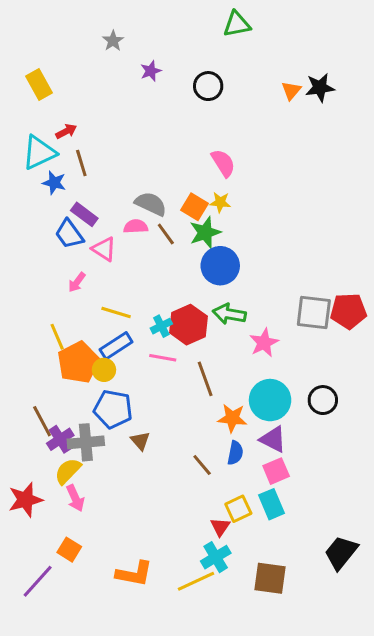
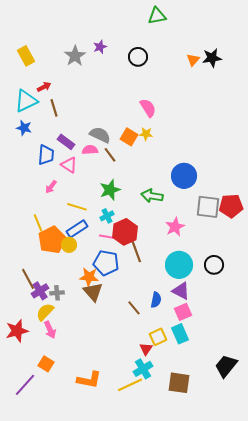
gray star: (113, 41) -> (75, 56), moved, size x1.5
blue star: (54, 183) -> (24, 128), moved
purple rectangle: (84, 214) -> (66, 142), moved
green star: (205, 232) -> (110, 190), moved
blue trapezoid: (69, 234) -> (46, 155), turned -140
blue circle: (220, 266) -> (184, 176), moved
green arrow: (229, 314) -> (152, 196), moved
red hexagon: (189, 325) -> (125, 232), moved
blue pentagon: (113, 409) -> (106, 263), moved
orange star: (232, 418) -> (89, 277), moved
brown triangle: (140, 441) -> (93, 292), size x1.5
gray cross: (86, 442) -> (57, 293), size x0.6

